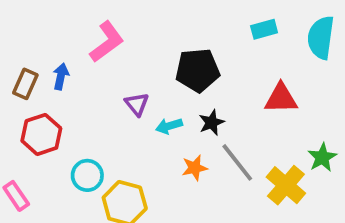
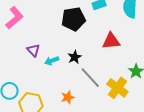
black pentagon: (198, 70) -> (74, 19), moved
orange star: (195, 168) -> (68, 97), moved

